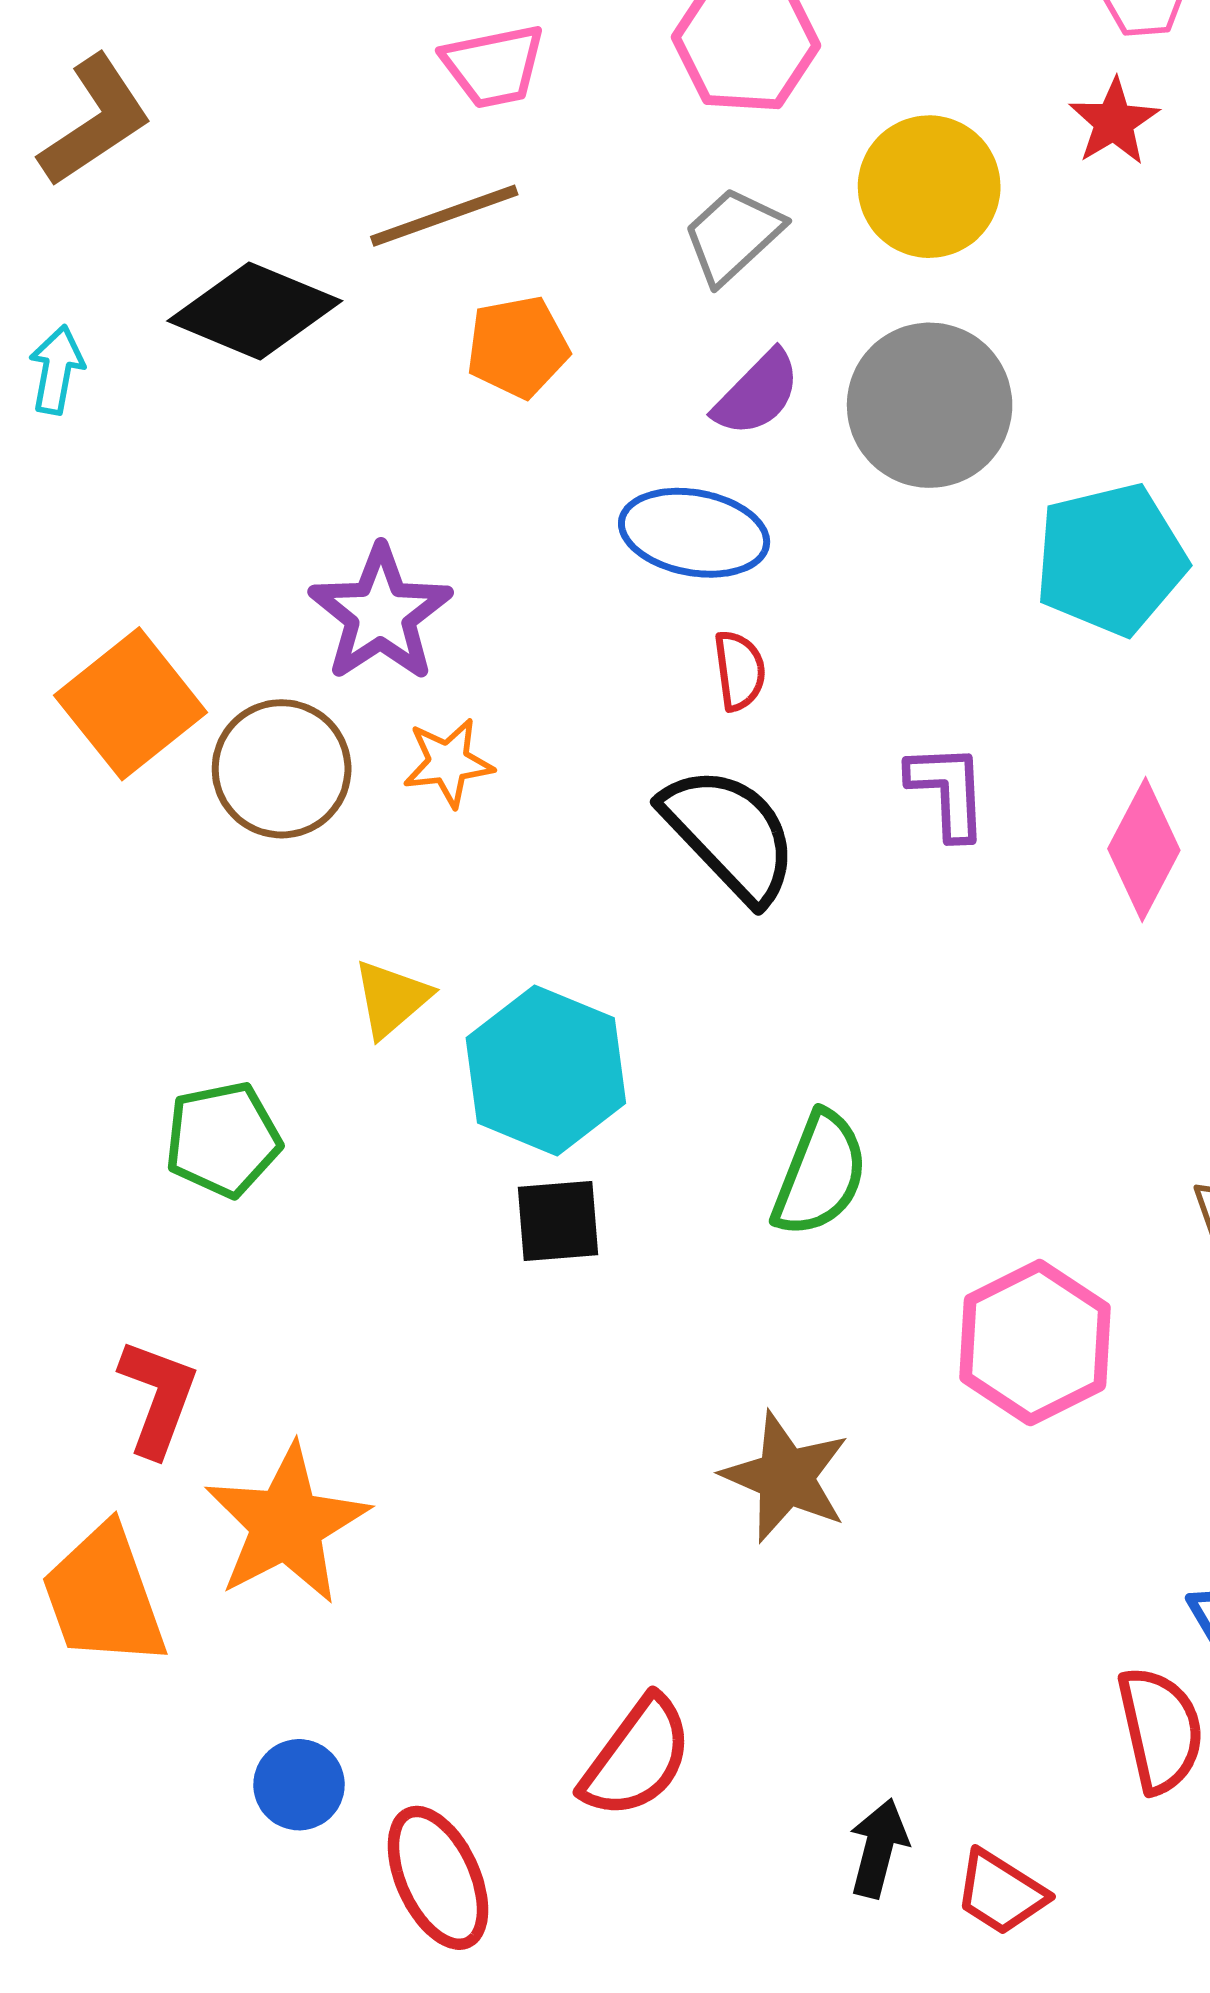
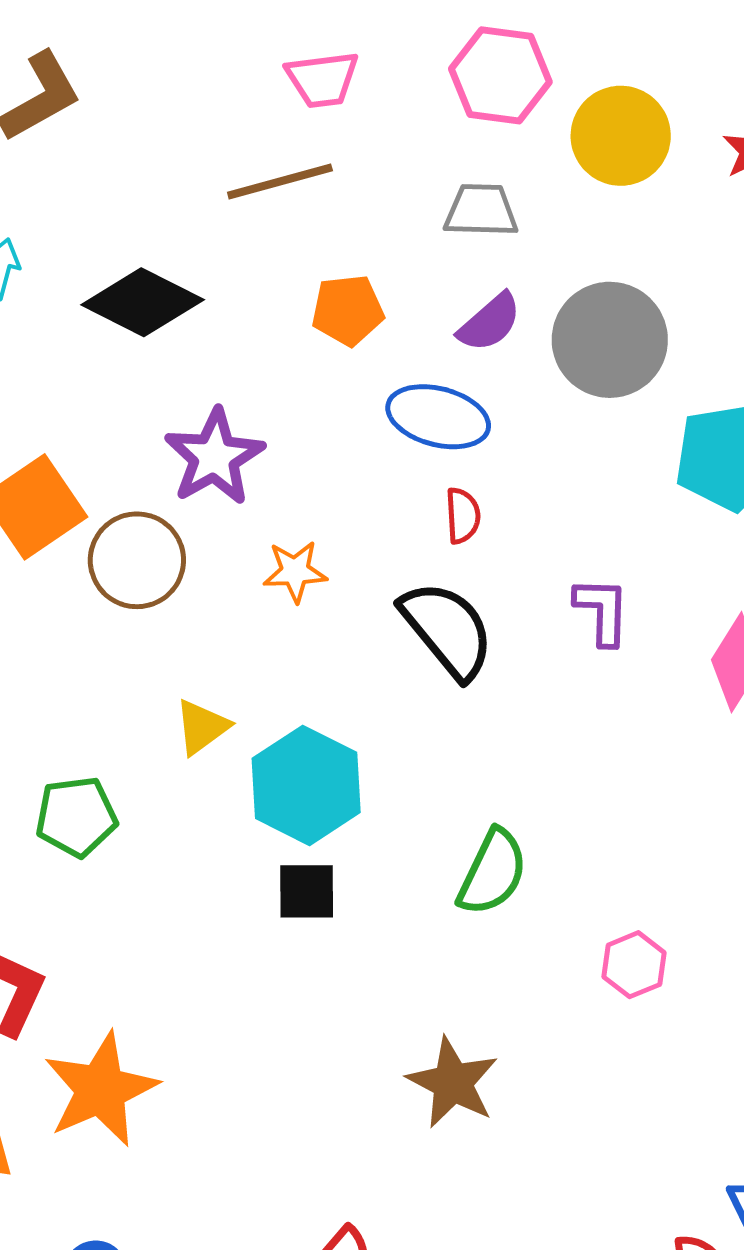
yellow circle: (929, 187) -> (621, 136), moved
gray trapezoid: (733, 235) -> (481, 210), turned 40
black diamond: (255, 311) -> (143, 302), moved
orange pentagon: (518, 347) -> (348, 310), moved
orange star: (448, 763) -> (295, 571), moved
pink hexagon: (1035, 1343) -> (634, 965), moved, size x0.6

